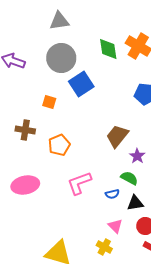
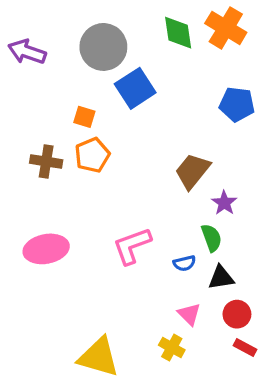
orange pentagon: (59, 145) -> (92, 155), moved
green semicircle: (129, 178) -> (212, 238), turned 42

